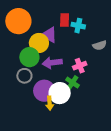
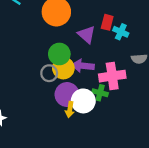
yellow circle: (39, 43) -> (63, 68), moved
pink cross: (80, 66) -> (112, 76), size x1.6
green cross: (72, 83) -> (100, 93), turned -32

